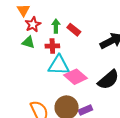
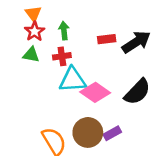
orange triangle: (23, 10) -> (33, 14), moved
red rectangle: (74, 30) -> (107, 39), moved, turned -40

